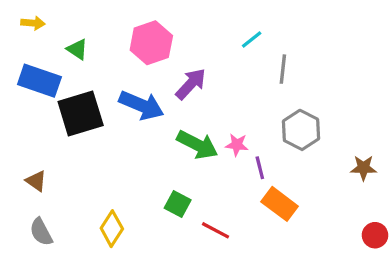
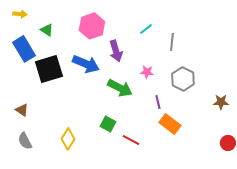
cyan line: (252, 39) -> (146, 29), moved
blue rectangle: (39, 81) -> (24, 49), turned 40
purple arrow: (191, 84) -> (116, 51), turned 120
pink star: (237, 145) -> (147, 72), moved

